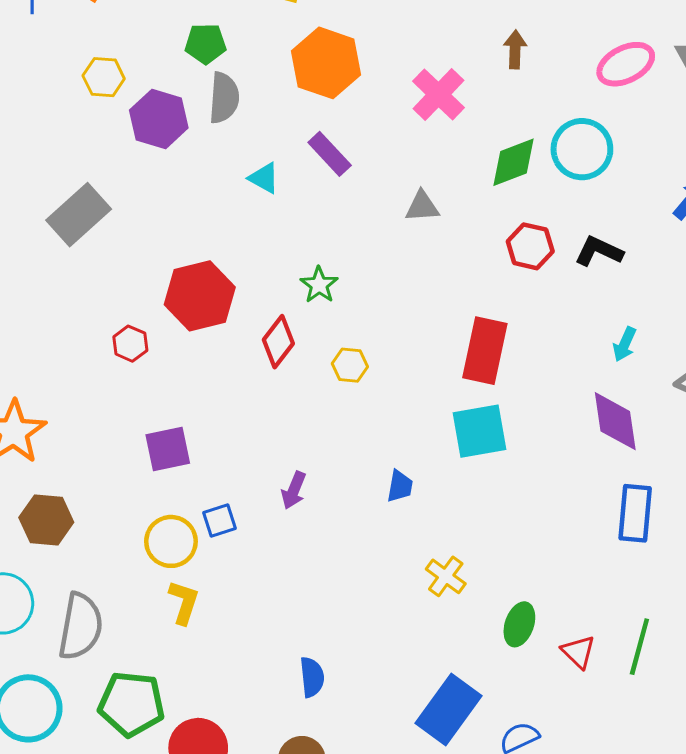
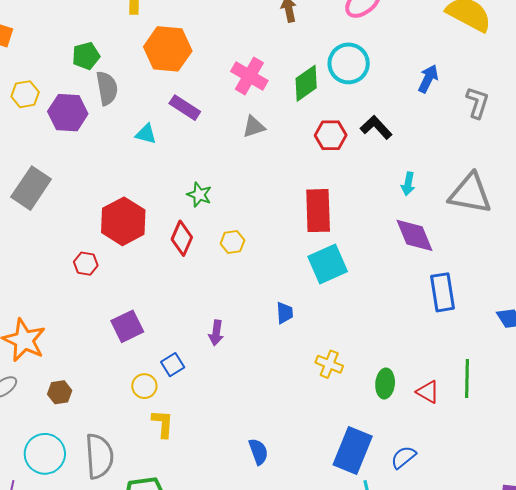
pink cross: (438, 94) -> (249, 76), moved
black L-shape: (599, 251) -> (376, 127), turned 36
brown hexagon: (46, 520) -> (60, 392), size x0.7
yellow circle: (171, 541) -> (144, 386), size x0.7

